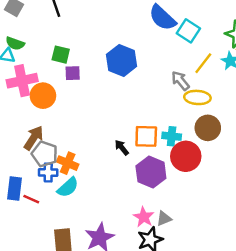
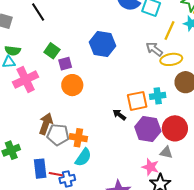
green square: (61, 55) -> (52, 51), turned 35
orange circle: (43, 96) -> (72, 85), moved
red circle: (186, 156) -> (175, 128), moved
blue cross: (48, 172) -> (67, 179), moved
gray triangle: (164, 219) -> (166, 152), moved, turned 48

